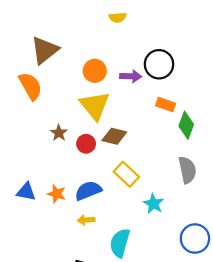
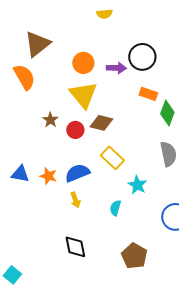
yellow arrow: (86, 220) -> (75, 200), turned -105
cyan semicircle: (120, 243) -> (115, 208), moved, size x0.6

